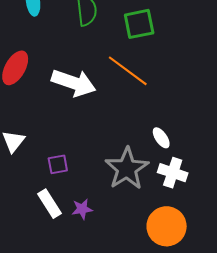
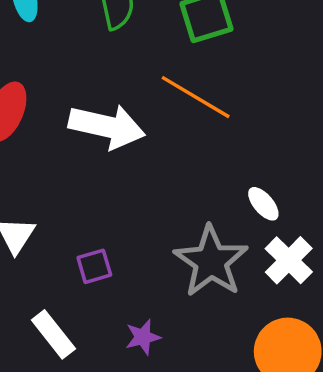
white cross: (173, 173) -> (289, 260), turned 32
white rectangle: (50, 204) -> (53, 334), moved

